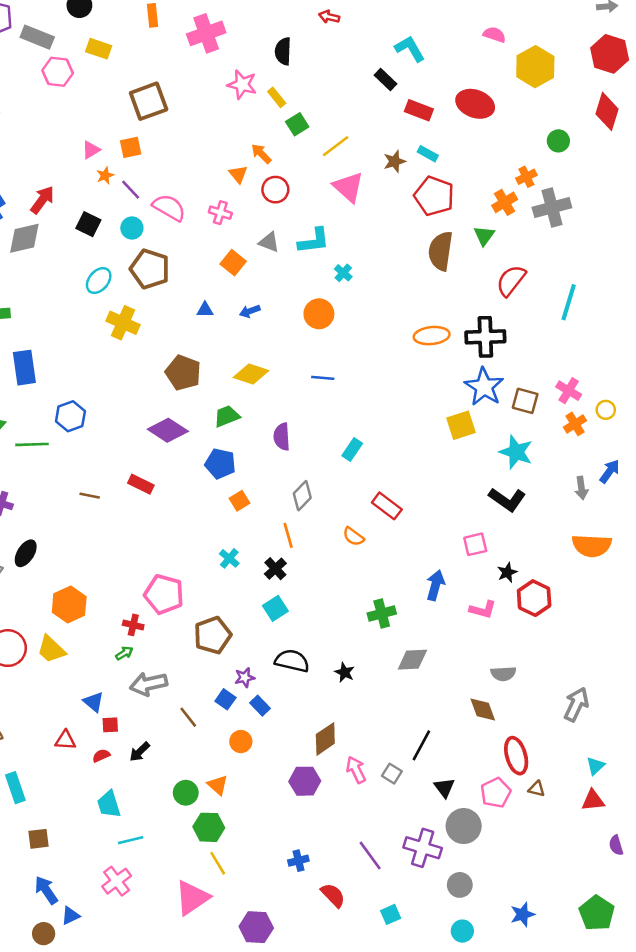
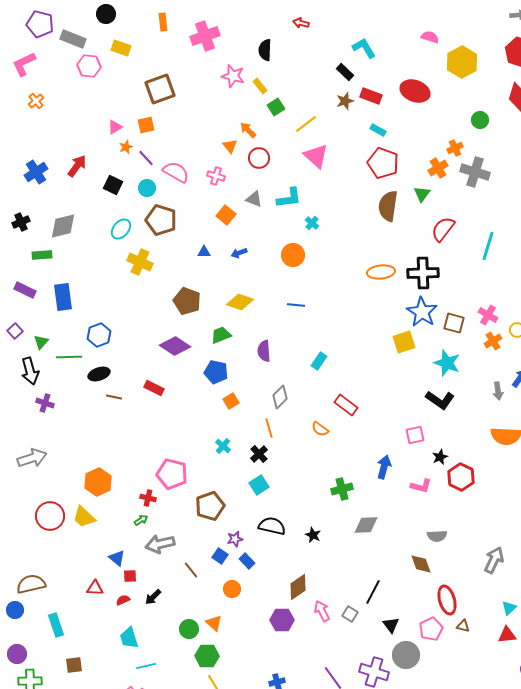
brown star: (394, 161) -> (345, 101), moved
gray cross: (552, 208) -> (475, 172), turned 32
gray diamond: (24, 238) -> (63, 226), moved
black ellipse: (26, 553) -> (99, 374), moved, turned 40

